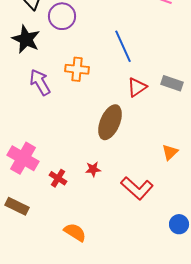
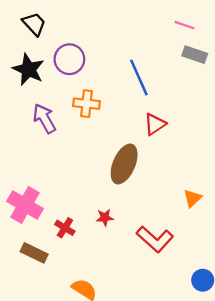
purple circle: (62, 16) -> (69, 59), moved
gray rectangle: (172, 83) -> (195, 55), moved
brown rectangle: (17, 206) -> (34, 253), moved

